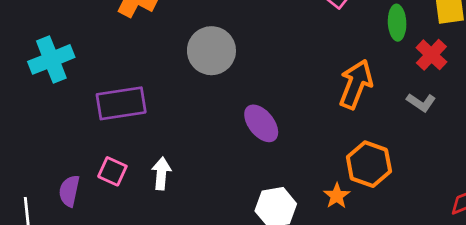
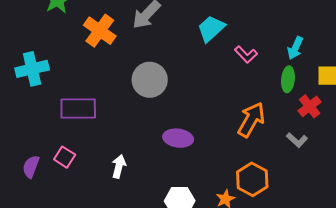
purple ellipse: (261, 123) -> (178, 138), turned -52
white arrow: (161, 173) -> (119, 166), moved

